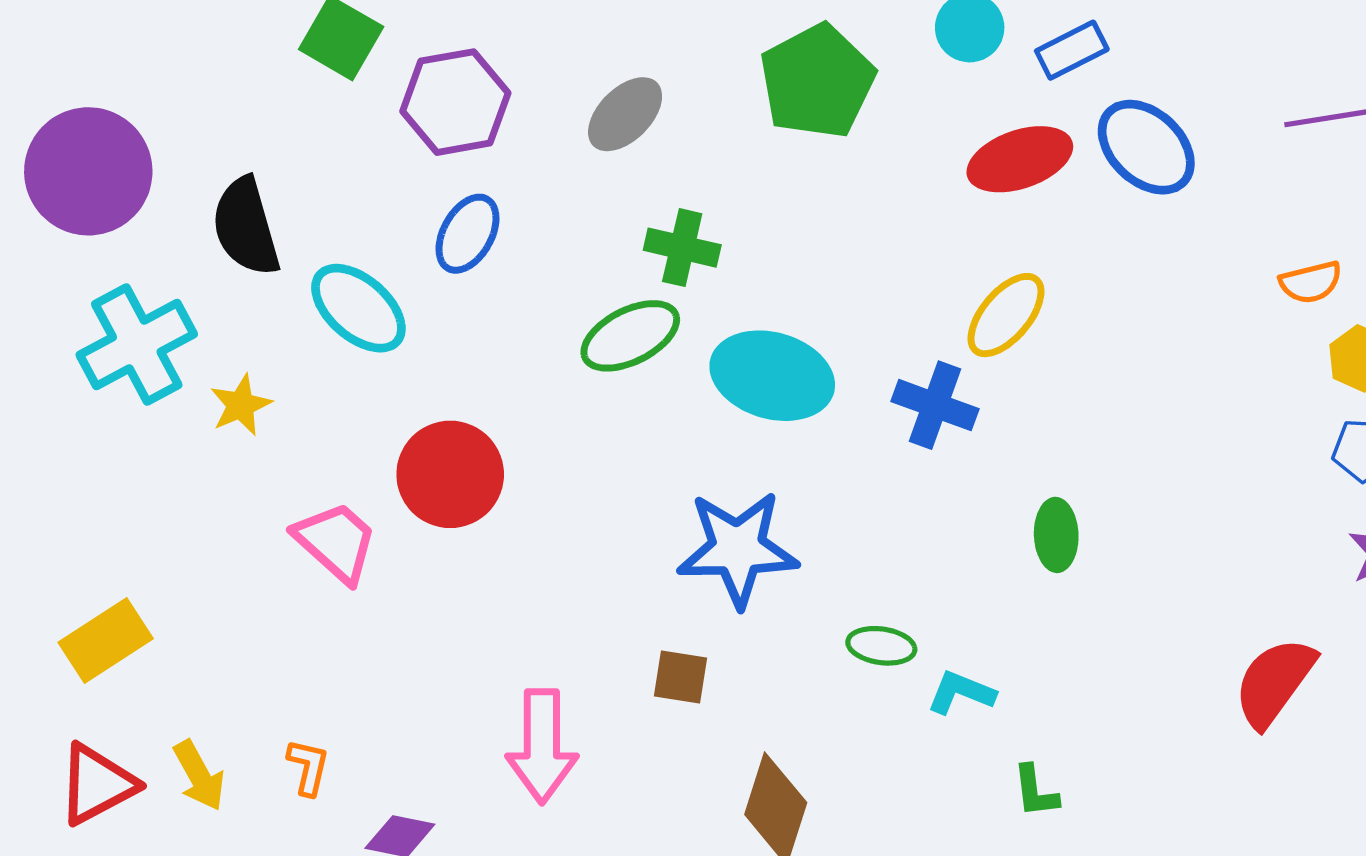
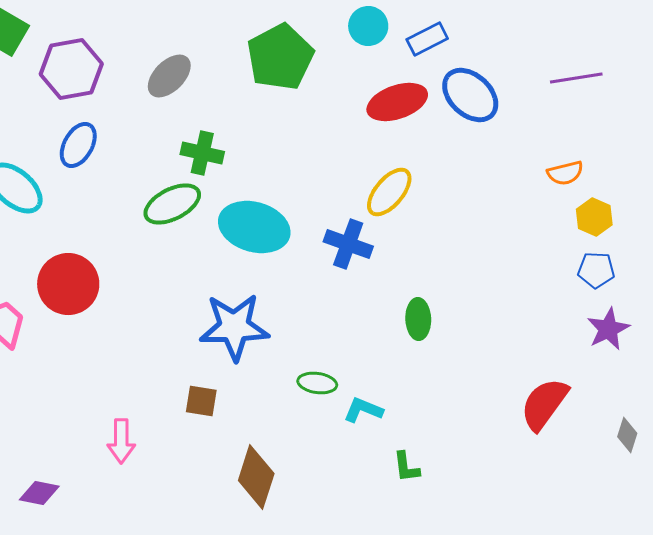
pink arrow: (542, 746) -> (121, 441), size x0.7

